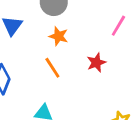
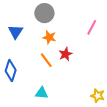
red star: (96, 63) -> (66, 54), moved

